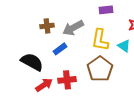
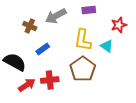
brown cross: (47, 26) -> (30, 26), turned 32
gray arrow: (73, 28) -> (56, 16), moved

